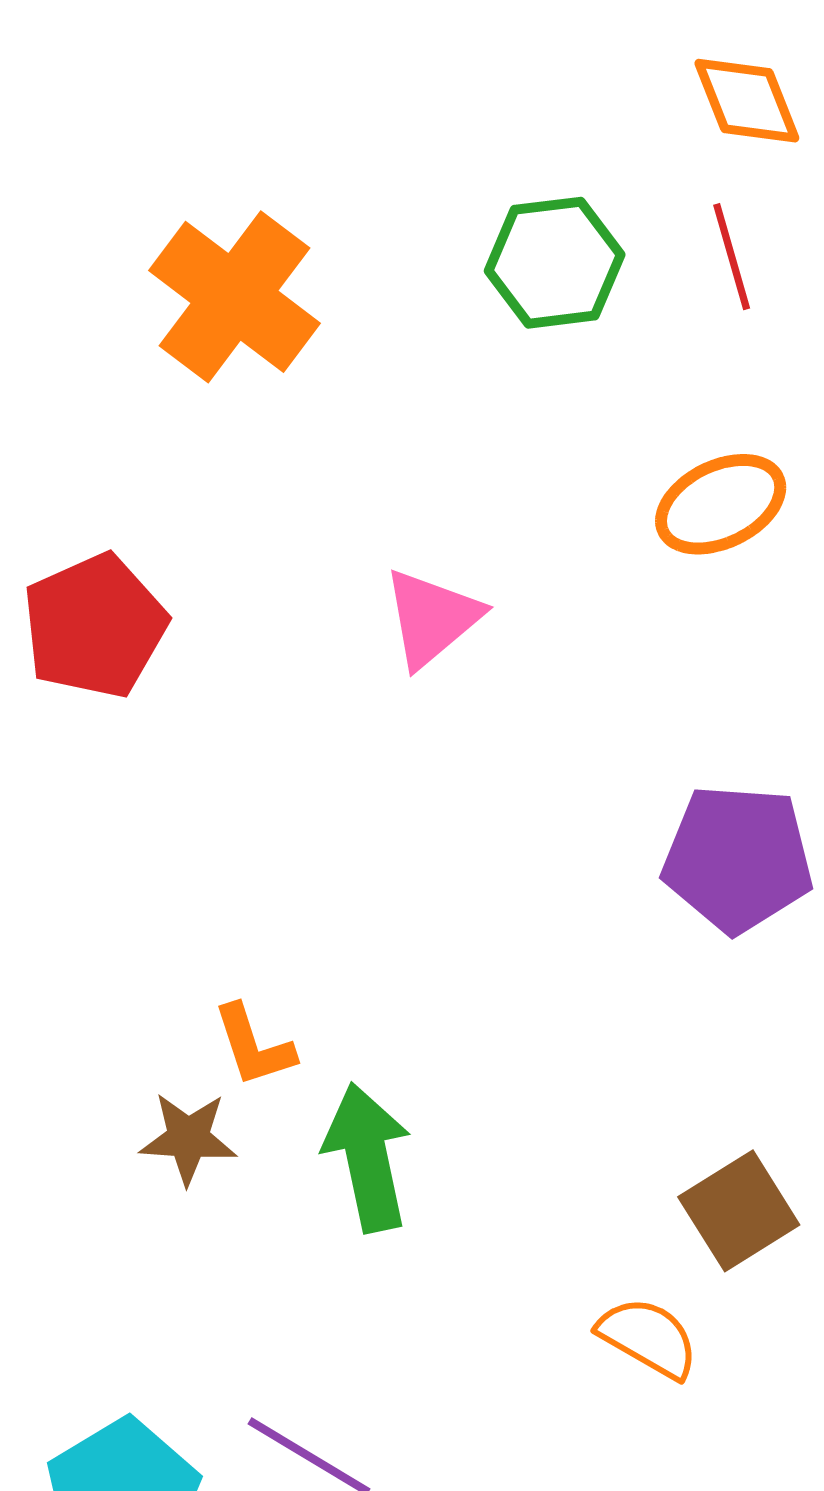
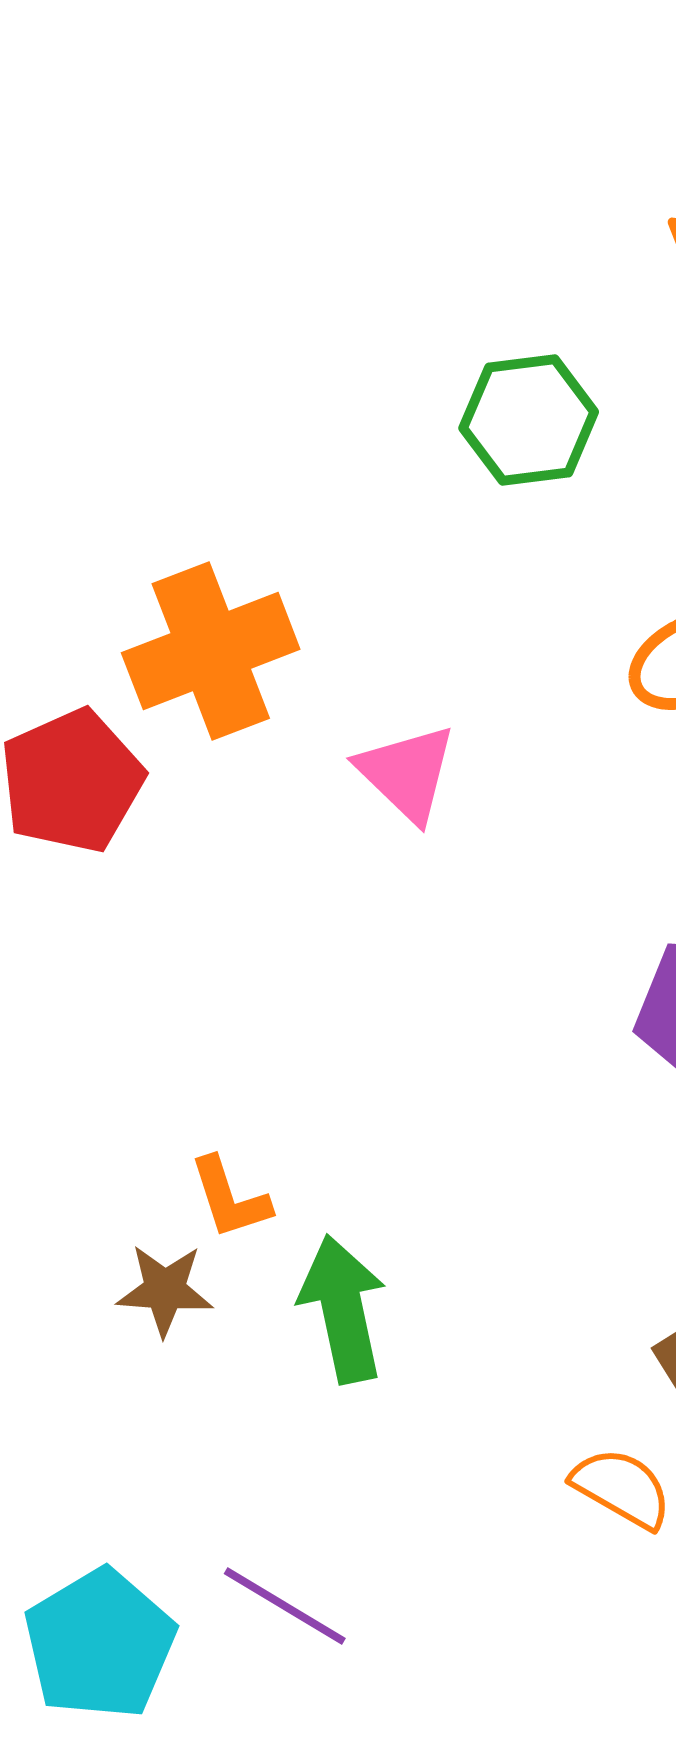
orange cross: (235, 297) -> (211, 651), moved, turned 32
pink triangle: (432, 618) -> (407, 773), turned -36

